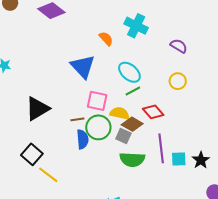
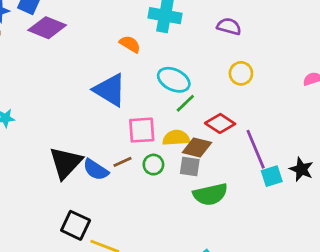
green circle: (98, 127) -> (153, 165), size x0.6
blue semicircle: (83, 139) -> (96, 170), moved, turned 144
purple line: (161, 148) -> (256, 149), moved

